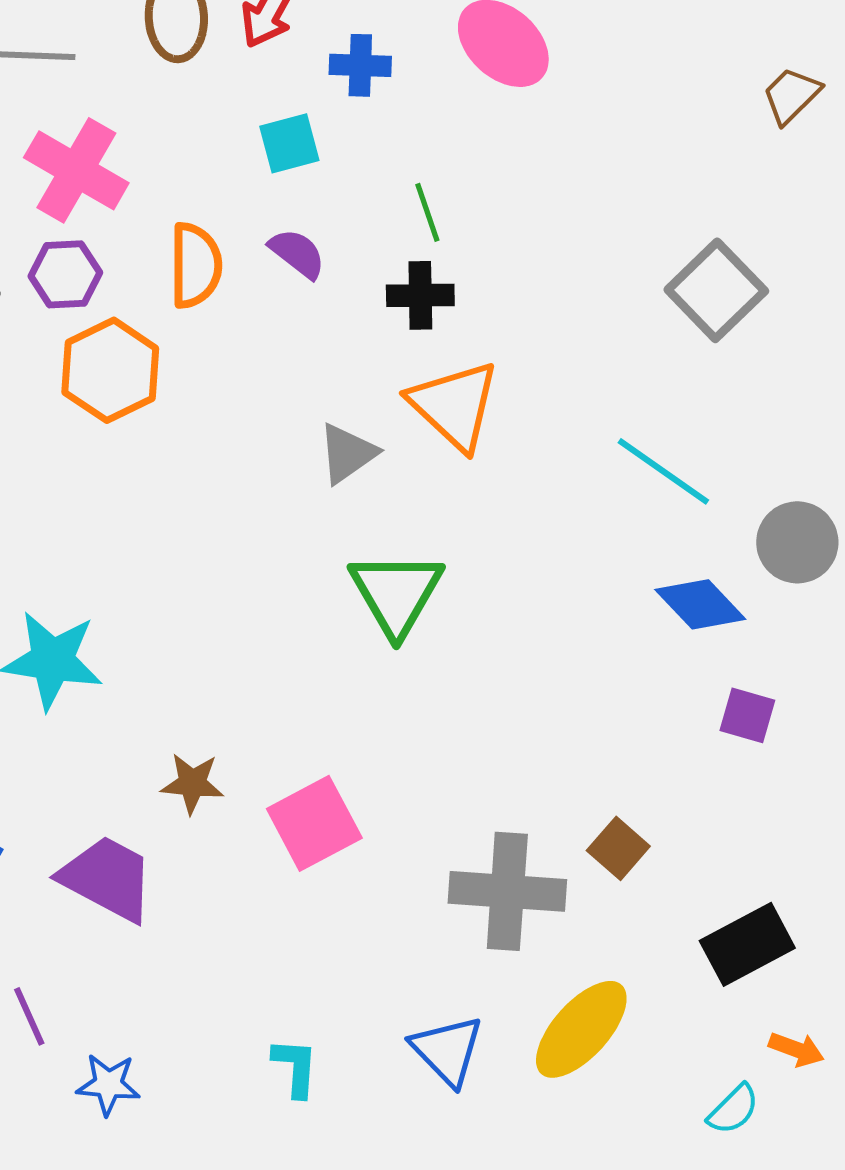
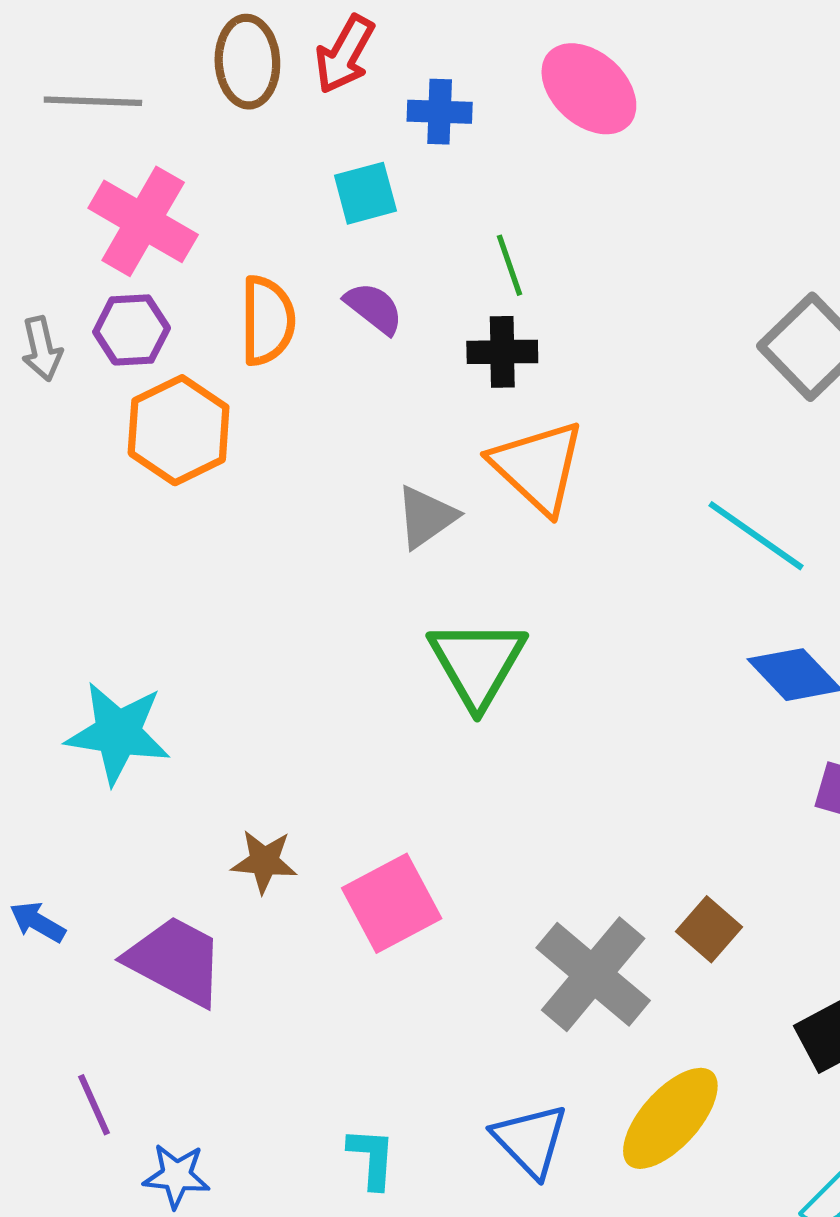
gray cross: (507, 891) -> (593, 974), turned 36

